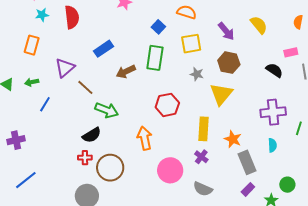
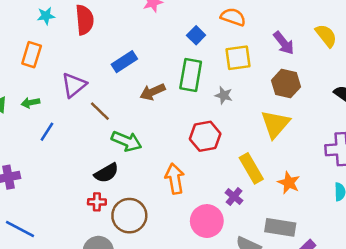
gray star: (197, 74) -> (224, 95), moved
yellow rectangle: (204, 129) -> (251, 168), turned -35
purple cross: (201, 157) -> (234, 197), moved
gray rectangle: (247, 162) -> (280, 227), moved, turned -60
blue line: (26, 180) -> (20, 229), turned 65

